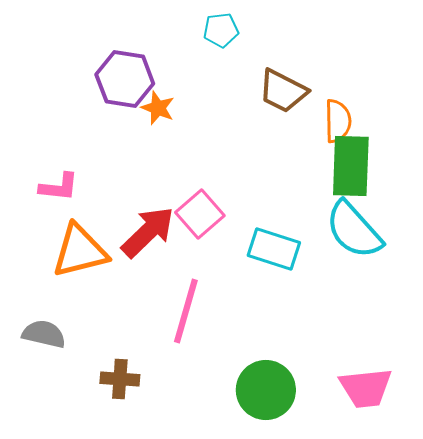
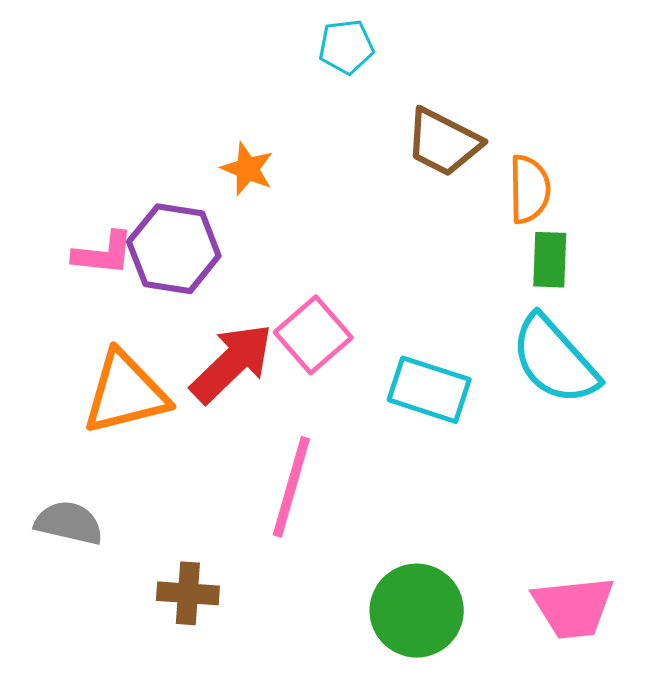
purple hexagon: (125, 79) -> (174, 249), moved
green rectangle: (351, 166) -> (550, 260), size x0.6
pink L-shape: (59, 187) -> (103, 253), moved

